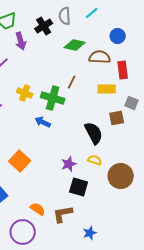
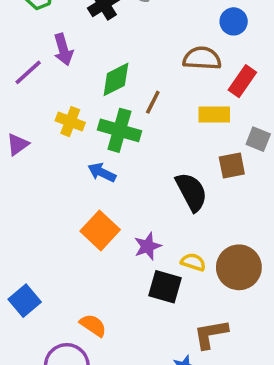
purple arrow: (21, 41) -> (63, 50), moved
green diamond: (75, 45) -> (116, 79), moved, turned -40
red rectangle: (123, 70) -> (242, 81), turned 42
yellow semicircle: (95, 160) -> (193, 262), moved
orange square: (20, 161) -> (100, 230), moved
brown L-shape: (63, 214) -> (211, 334), moved

